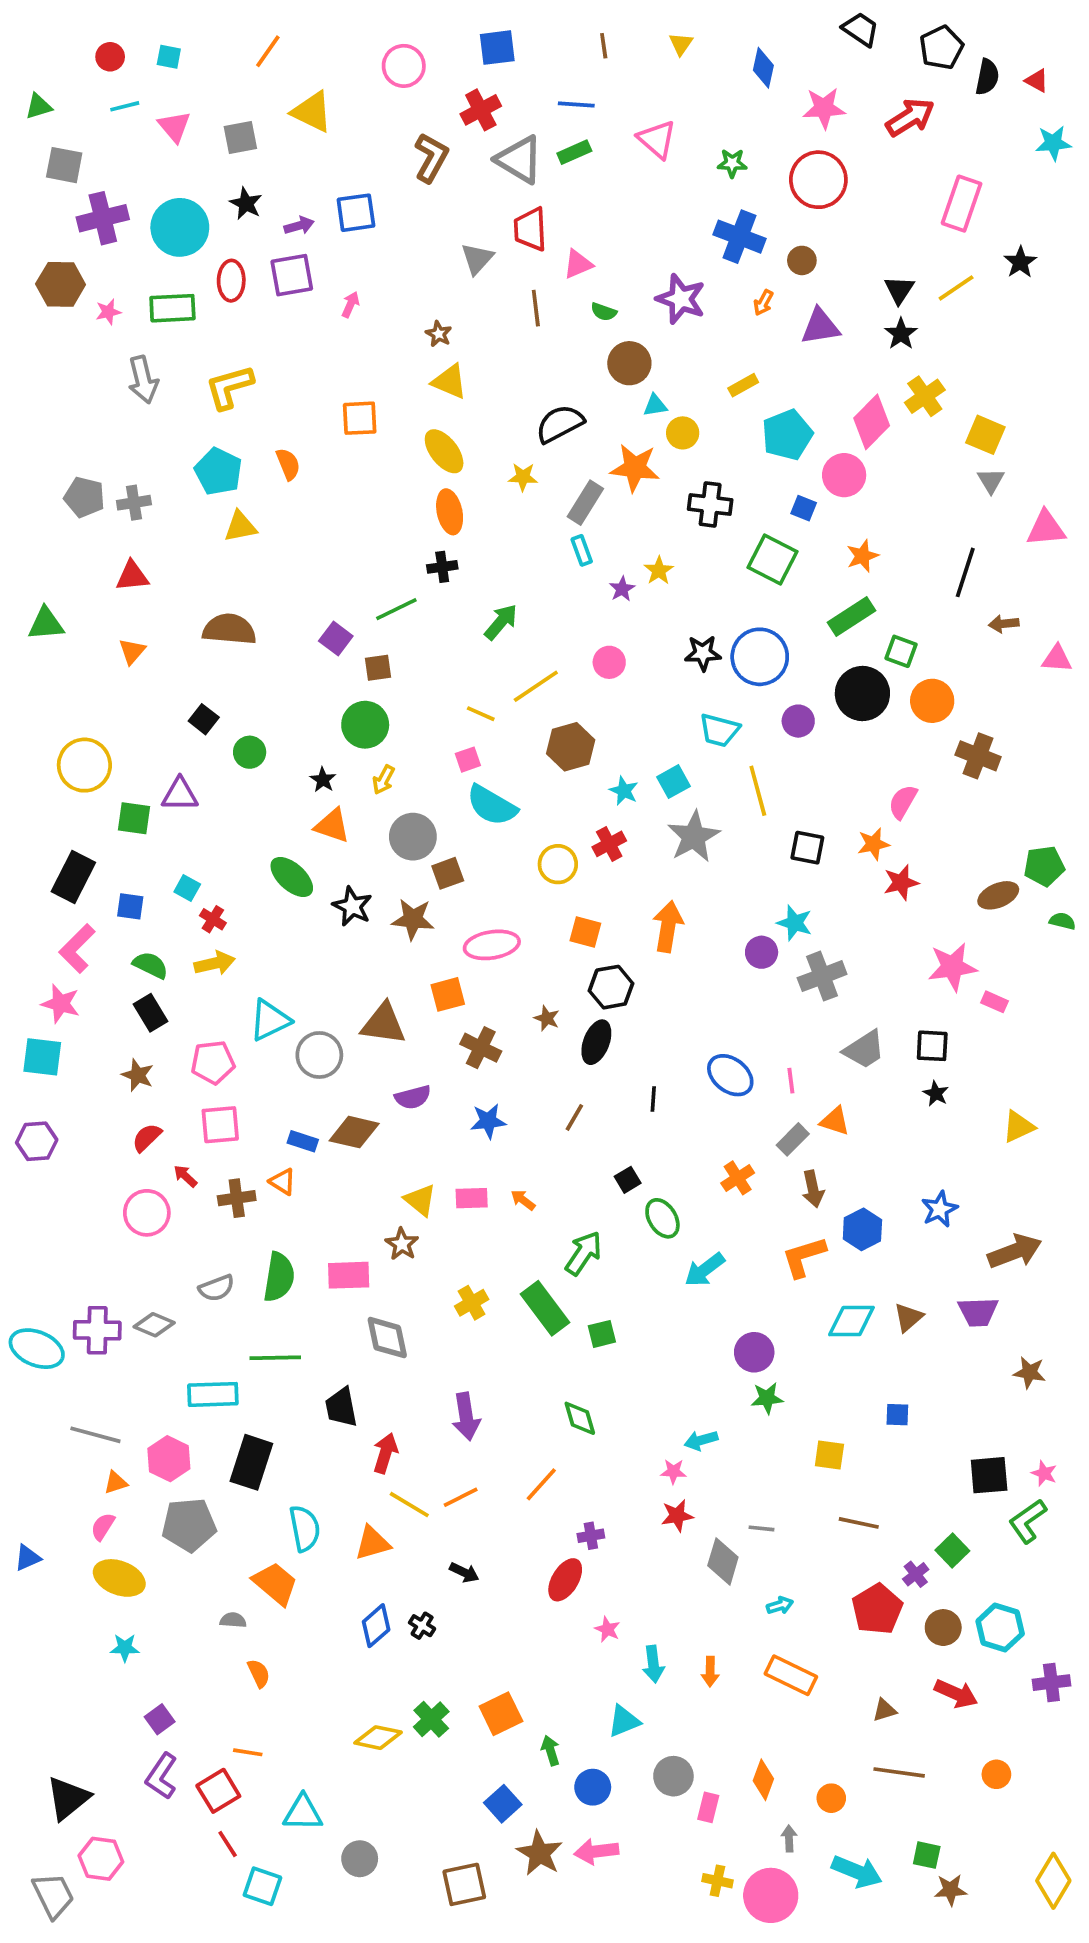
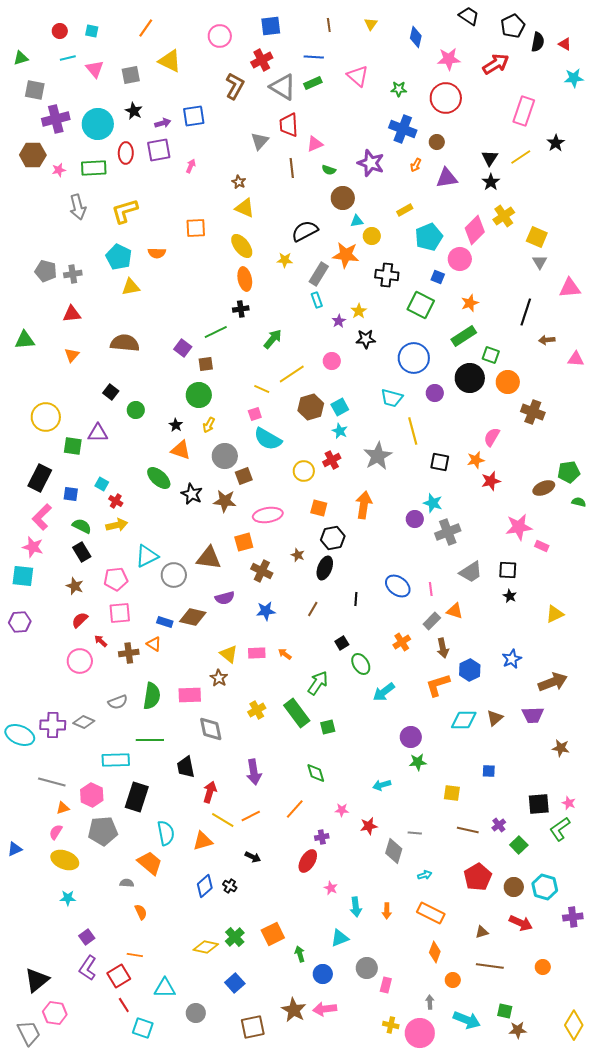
orange semicircle: (288, 464) -> (157, 253), turned 114
black star: (703, 653) -> (366, 339), moved
cyan square: (673, 782) -> (340, 407), moved
pink star: (673, 1472) -> (342, 810), moved
purple cross: (916, 1574) -> (499, 825), moved
orange diamond: (763, 1780) -> (435, 952), moved
blue square: (503, 1804) -> (235, 983), moved

